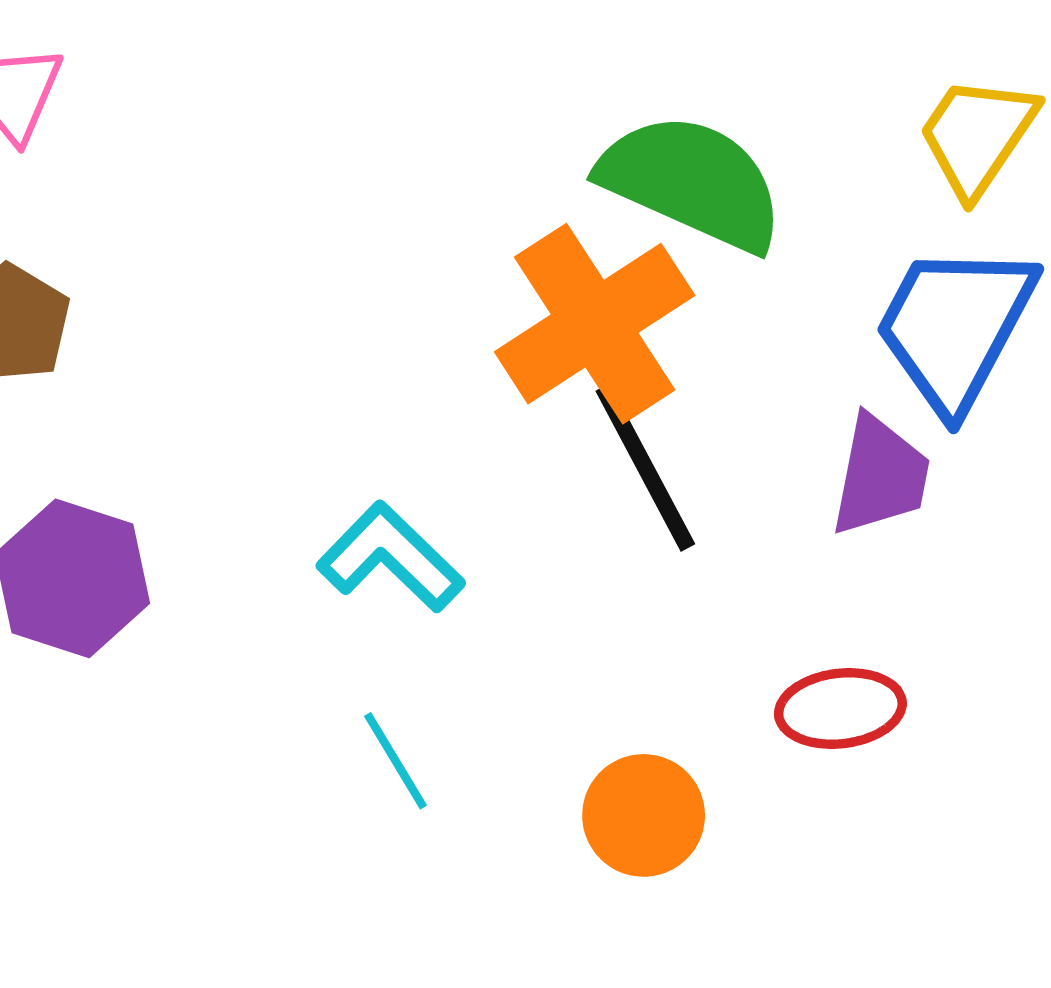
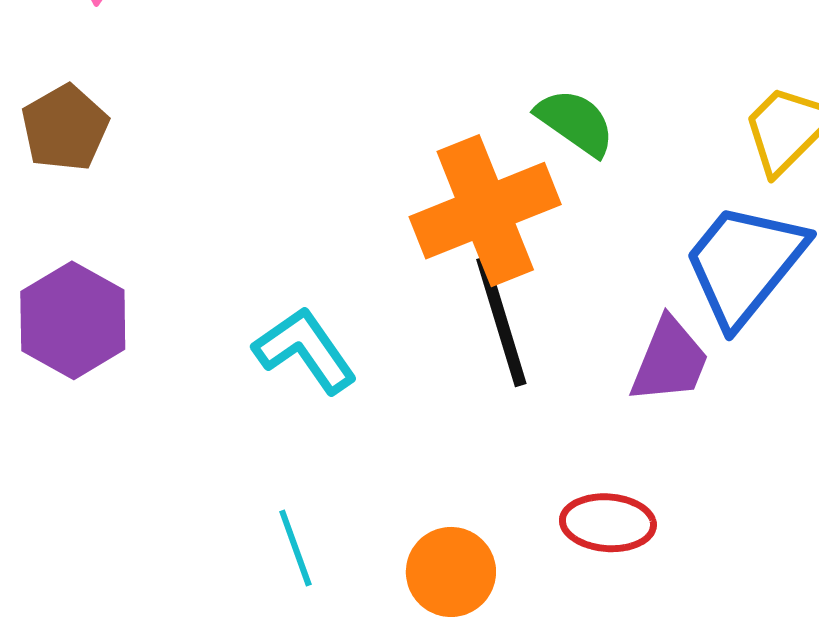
green semicircle: (692, 182) -> (575, 122), size x0.6
cyan line: (395, 761) -> (295, 548), moved

